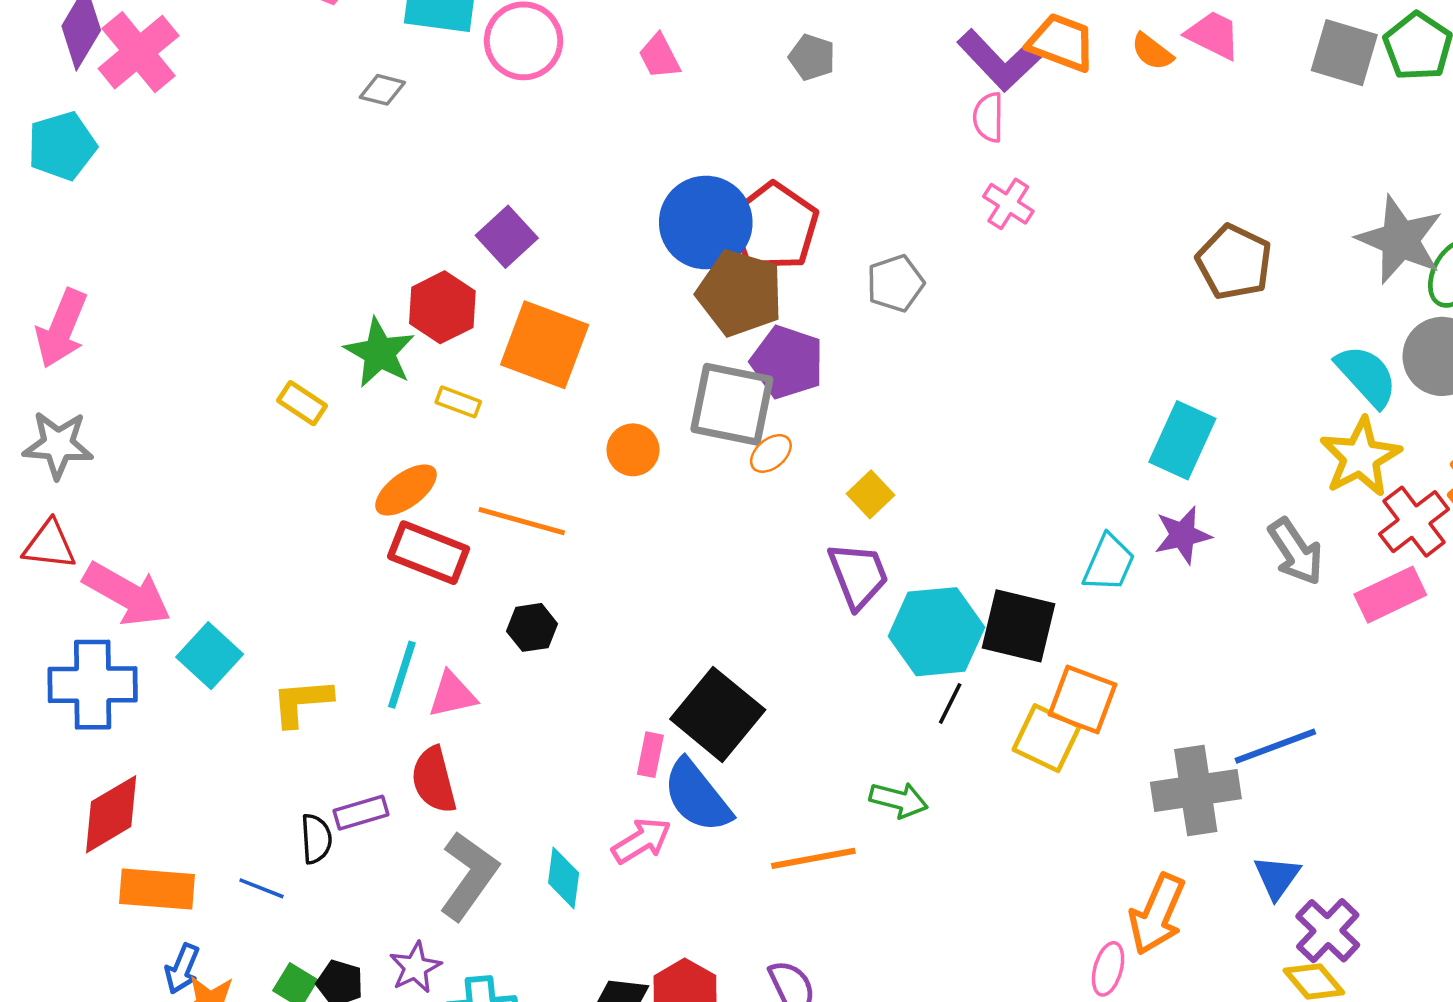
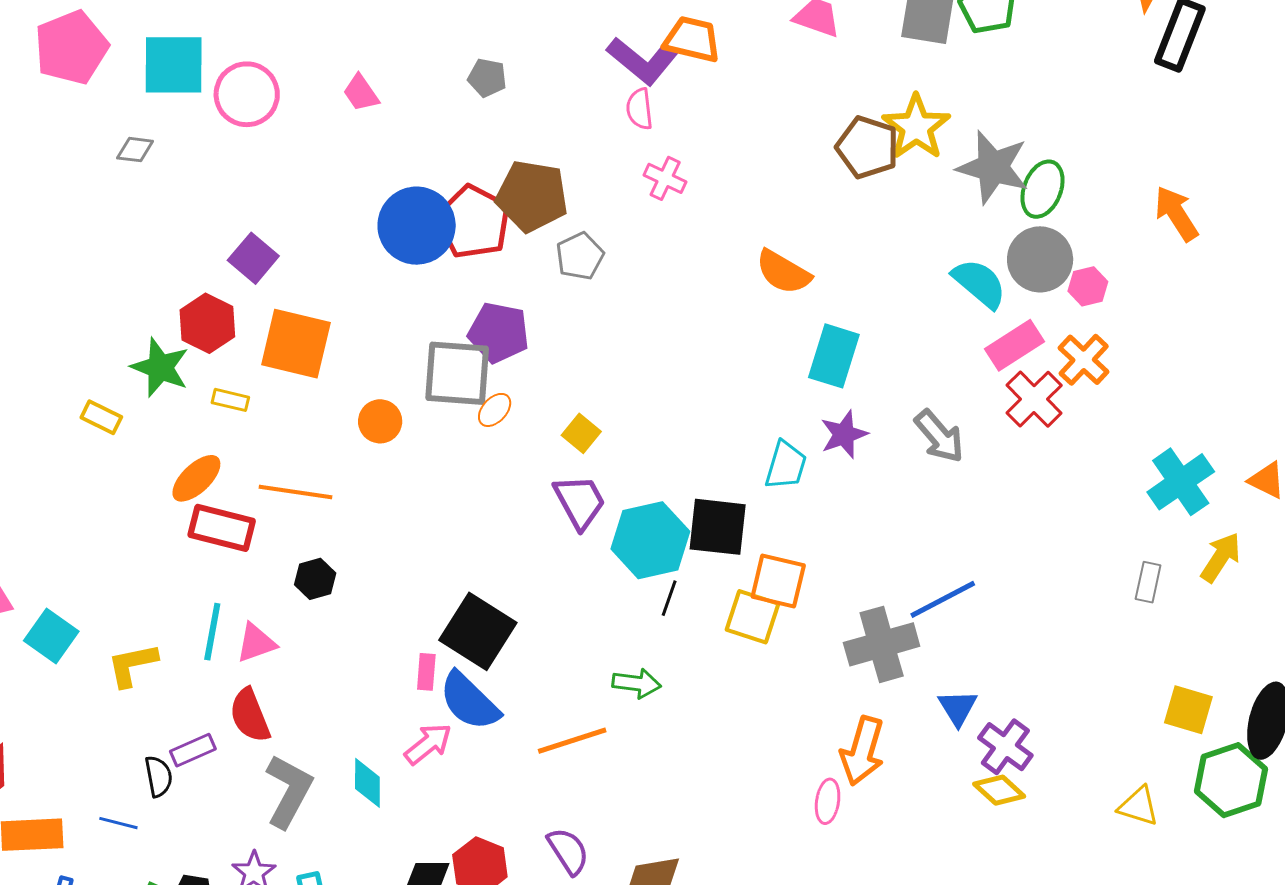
orange semicircle: (1152, 52) -> (783, 272), moved, size x1.5
brown pentagon: (1234, 262) -> (867, 147), moved
brown pentagon: (740, 293) -> (532, 196), moved
yellow star: (1360, 457) -> (916, 127), moved
pink rectangle: (1390, 595) -> (1015, 345), moved

